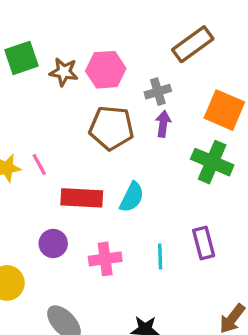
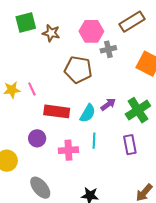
pink hexagon: (106, 70) -> (91, 31), moved
purple arrow: (163, 124) -> (108, 104), moved, turned 42
green cross: (212, 162) -> (138, 110), moved, turned 30
cyan line: (160, 257) -> (94, 141), moved

